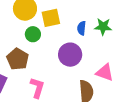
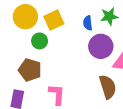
purple circle: (70, 55) -> (101, 46), moved

